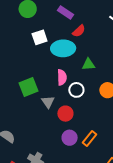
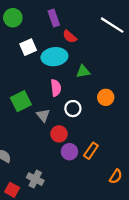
purple rectangle: (66, 12) -> (54, 18), turned 42
red semicircle: (79, 31) -> (70, 37), turned 88
white circle: (76, 90) -> (73, 109), moved
red circle: (65, 114) -> (59, 134), moved

